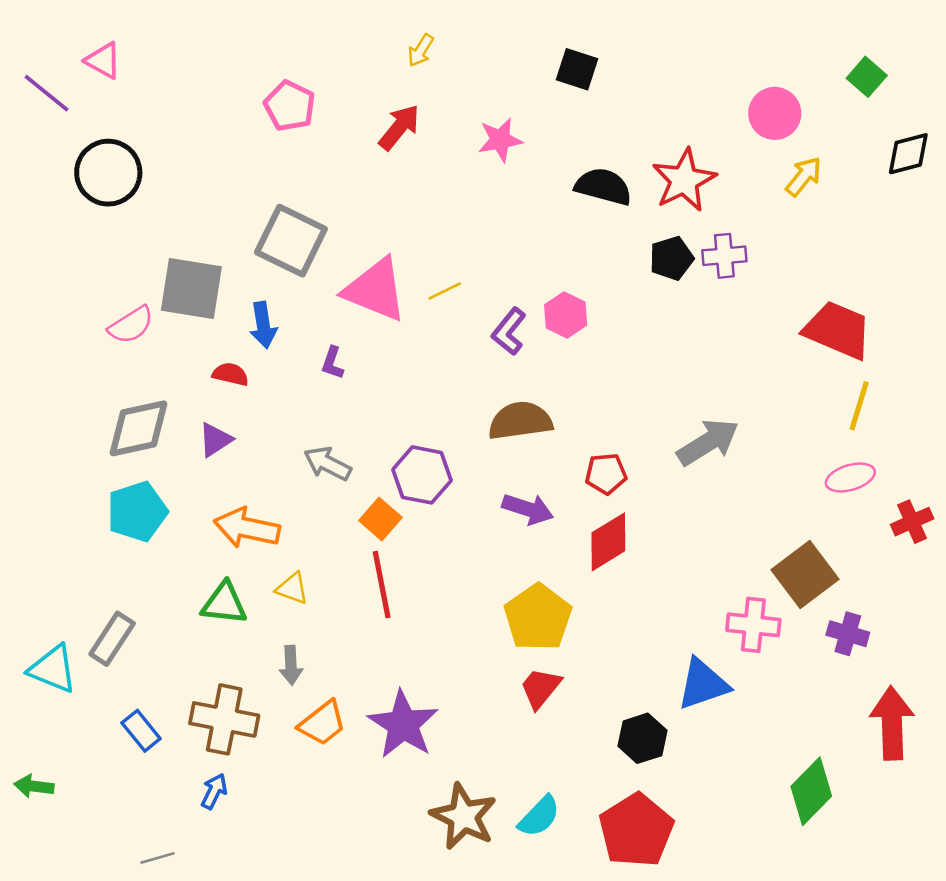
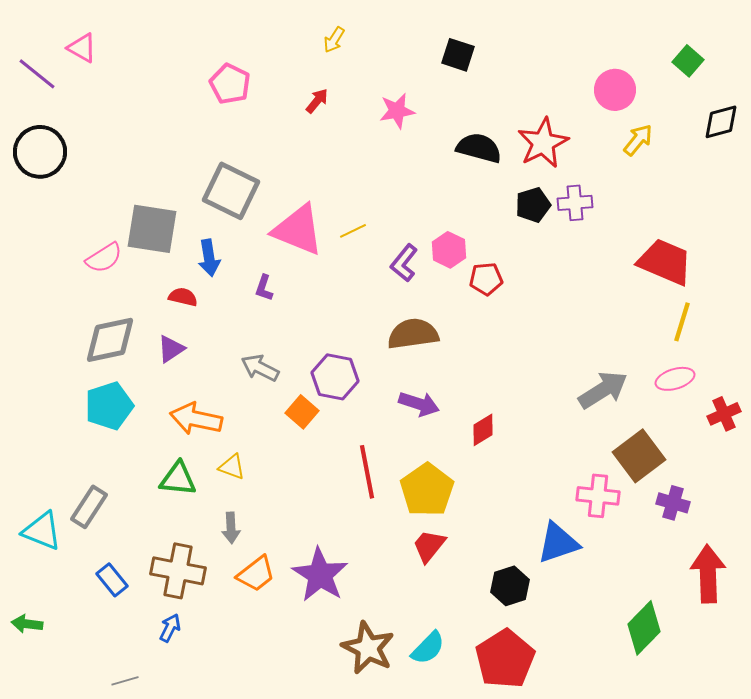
red arrow: (399, 127) -> (317, 101), size x0.7
black circle: (108, 173) -> (40, 152), moved
gray arrow: (708, 442) -> (603, 390), moved
red pentagon: (606, 474) -> (486, 279), moved
red diamond: (608, 542) -> (483, 430), size x0.7
red line: (382, 585) -> (367, 472), moved

